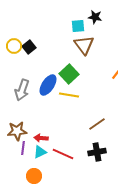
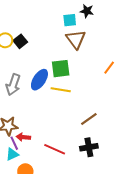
green square: (69, 74) -> (61, 69), turned 36
red arrow: (41, 138) -> (23, 137), moved
purple line: (23, 148) -> (14, 143), turned -32
cyan triangle: (40, 152) -> (12, 154), moved

